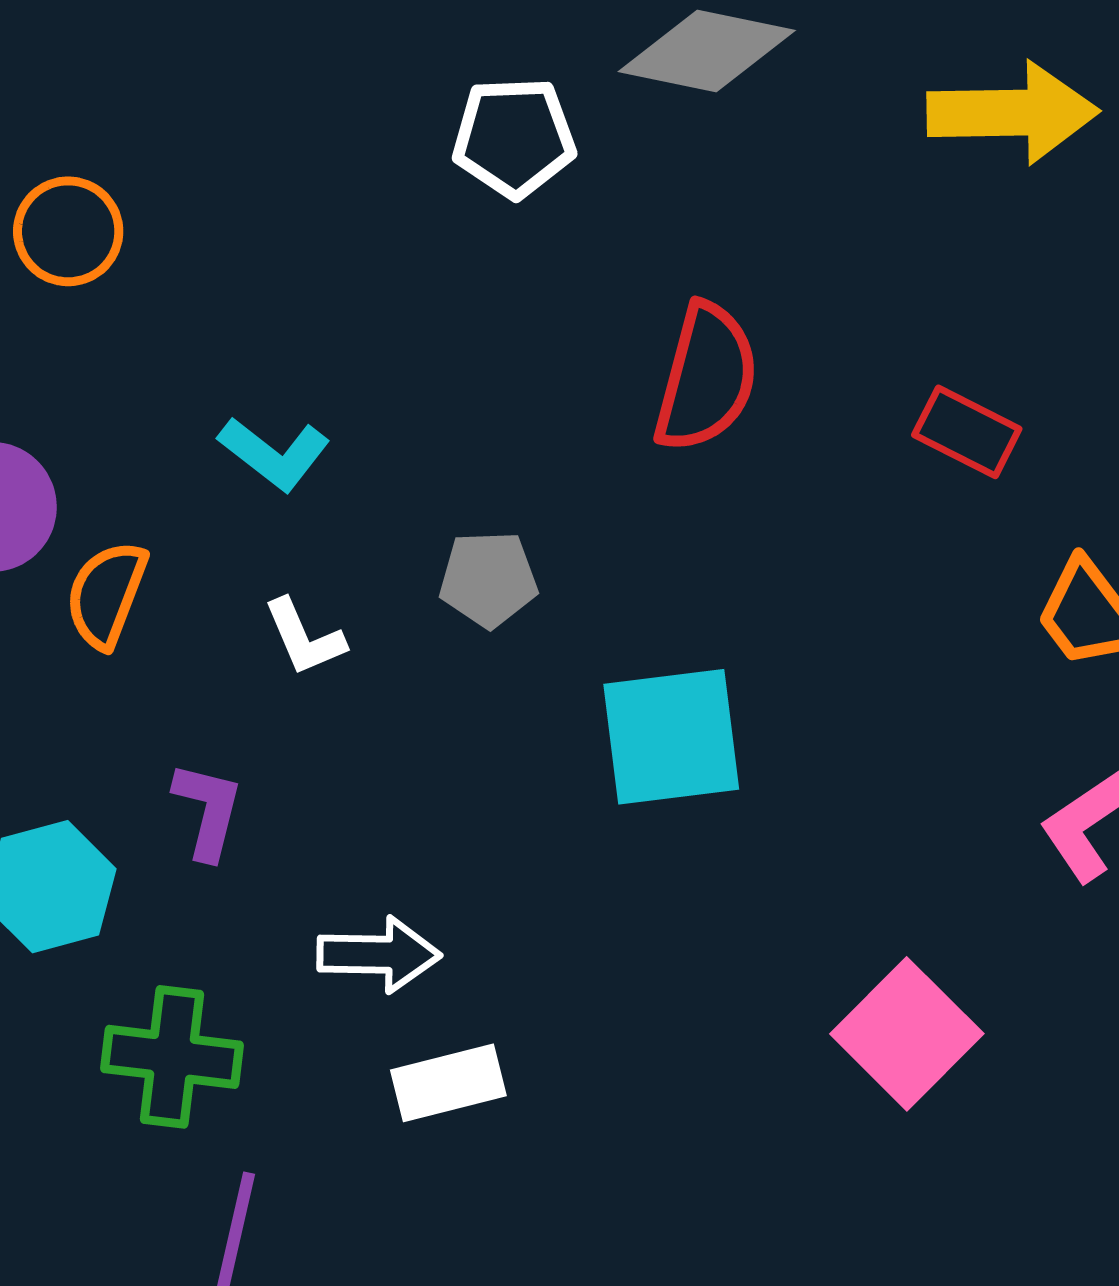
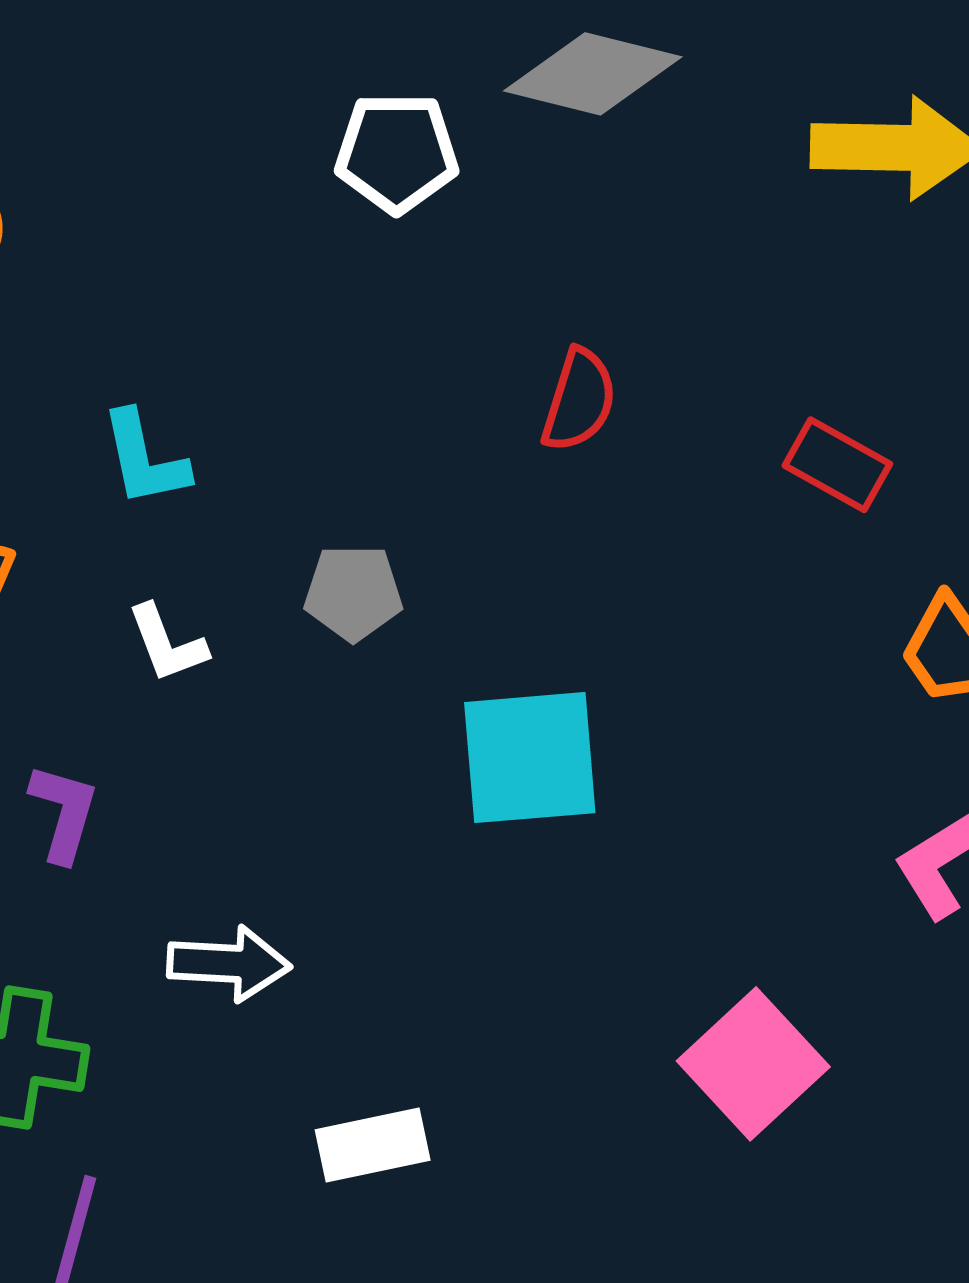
red semicircle: (706, 378) -> (579, 400), size x0.7
cyan L-shape: (274, 454) -> (144, 459), turned 38
white rectangle: (448, 1083) -> (373, 1145), moved

